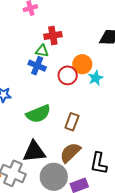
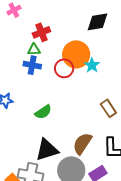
orange circle: (82, 64) -> (76, 54), size x1.4
green semicircle: (38, 114) -> (43, 112), size x0.7
brown rectangle: (72, 122) -> (108, 108), moved, turned -42

